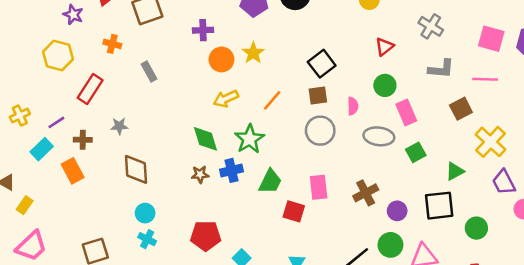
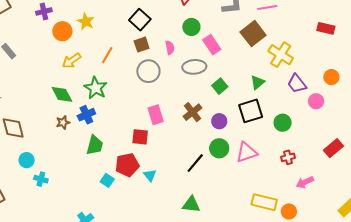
brown square: (461, 109) -> (253, 34), size x1.4
green square: (416, 152) -> (220, 86), moved
green trapezoid: (270, 181) -> (95, 145), moved
red pentagon: (206, 236) -> (127, 165), moved
cyan cross: (147, 239) -> (41, 179), moved

